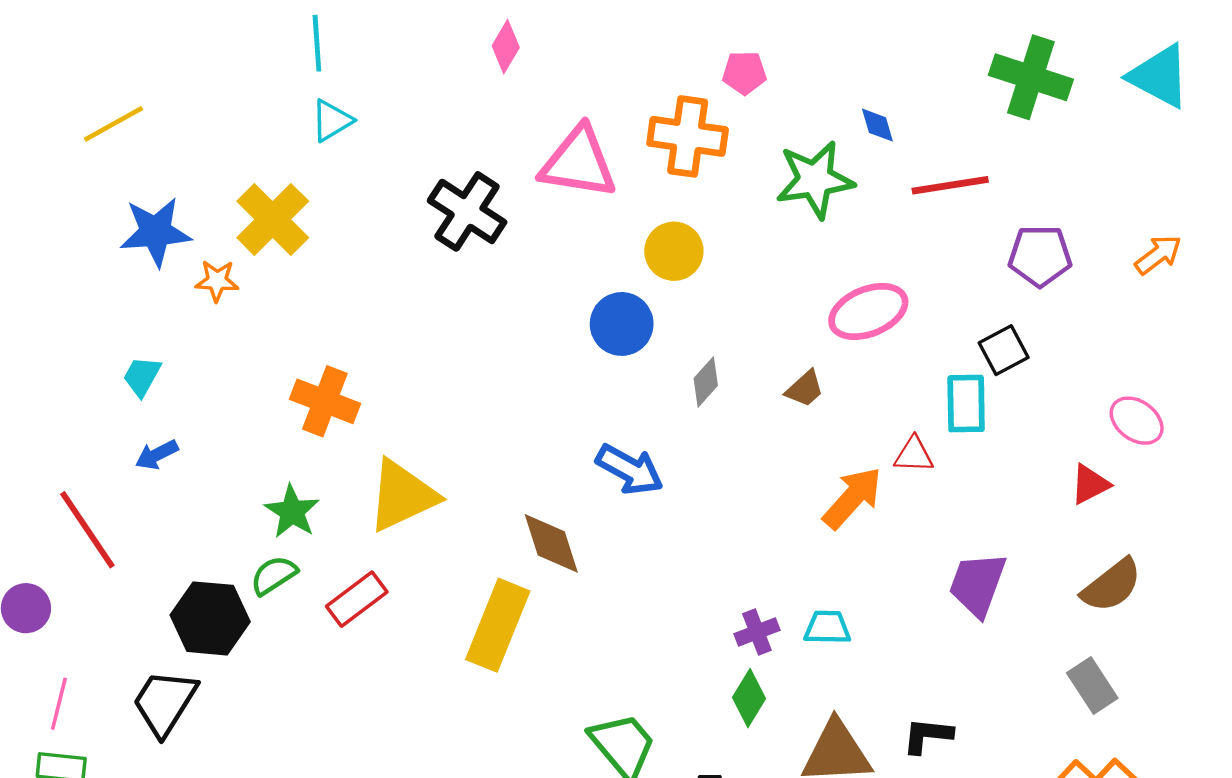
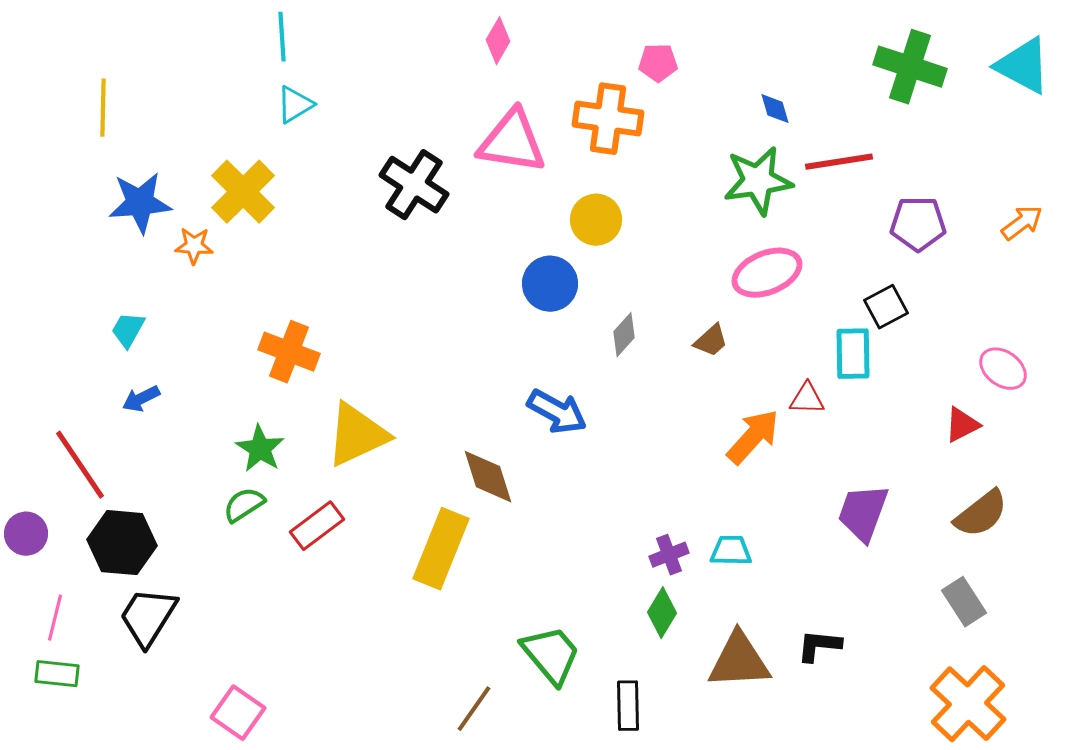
pink diamond: (506, 47) -> (498, 41), moved
yellow line: (113, 124) -> (103, 108), turned -60
green star: (815, 180) -> (758, 181), moved
black hexagon: (210, 618) -> (122, 543), moved

